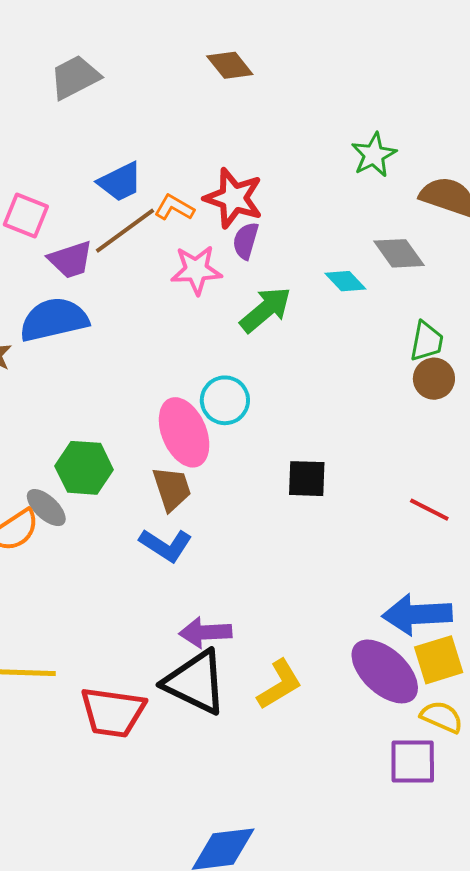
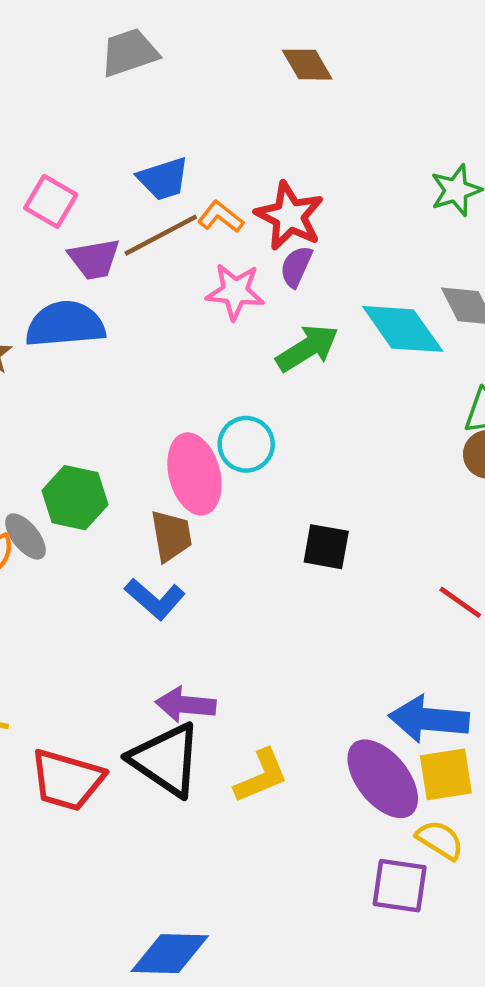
cyan diamond: (345, 281) -> (403, 329), size x1.8

